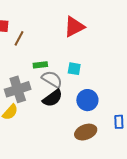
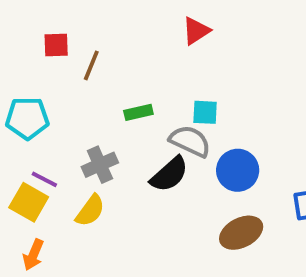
red triangle: (74, 27) -> (196, 31), size x0.7
gray semicircle: (52, 79) -> (190, 141), moved
gray cross: (18, 89) -> (100, 165), size x0.7

